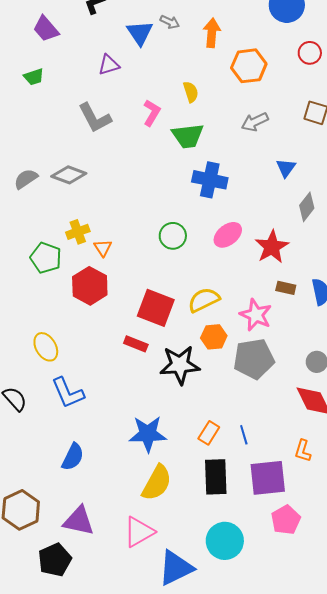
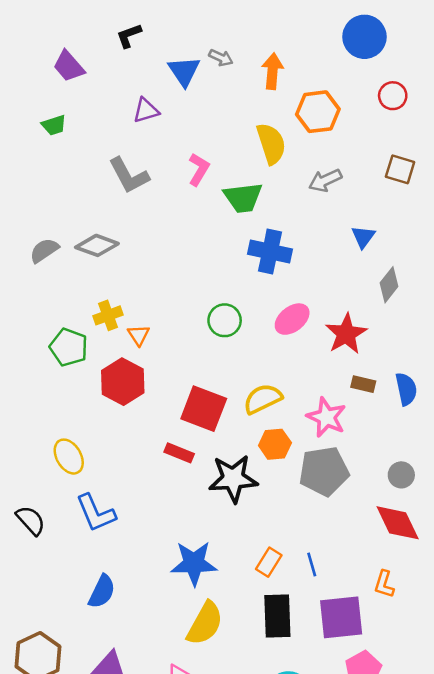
yellow semicircle: (191, 92) -> (271, 144), moved, size x1.6

